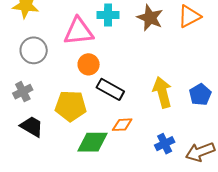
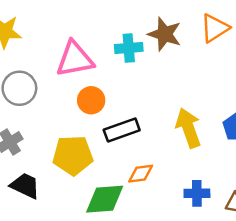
cyan cross: (108, 15) -> (129, 48), moved
black rectangle: (110, 89) -> (122, 130), turned -44
blue cross: (165, 144) -> (197, 193), turned 30

